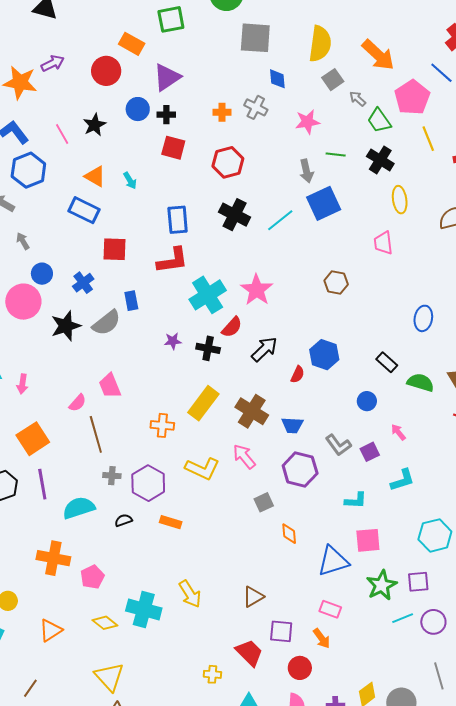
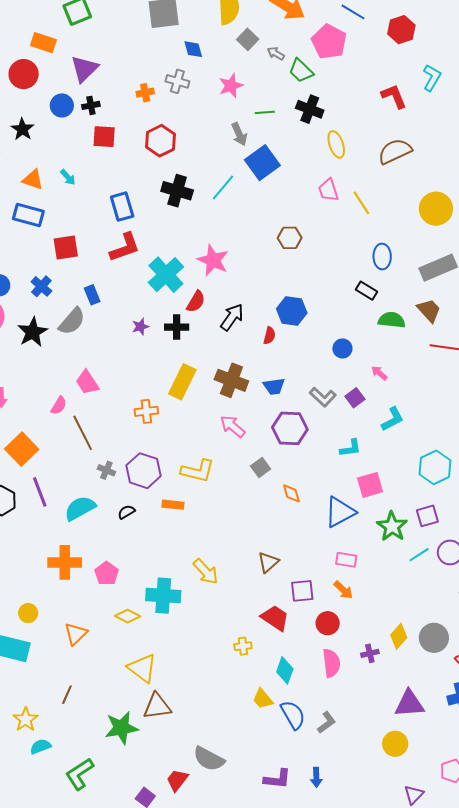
yellow line: (428, 139) -> (361, 203), moved
black rectangle: (387, 362) -> (366, 291), moved
yellow L-shape: (202, 469) -> (198, 471), moved
gray cross: (112, 476) -> (106, 470), turned 30

